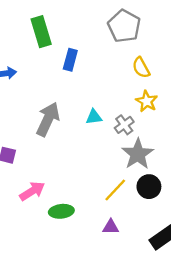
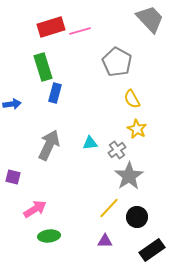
blue rectangle: (70, 60) -> (55, 93), moved
black circle: (149, 187) -> (137, 217), moved
green ellipse: (61, 211) -> (49, 236), moved

